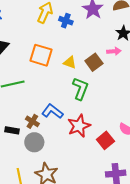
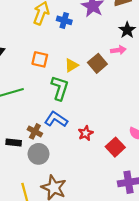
orange square: (41, 55) -> (40, 59), size x0.7
yellow triangle: (70, 62) -> (71, 65), turned -48
green L-shape: (80, 89) -> (60, 88), moved
red star: (79, 126) -> (86, 133), size x0.6

